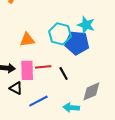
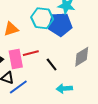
black line: (64, 73) -> (52, 64), moved
gray diamond: (91, 91) -> (82, 57), moved
blue line: (38, 101) -> (18, 87), moved

